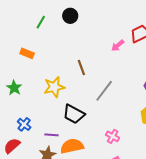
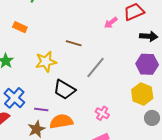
brown line: (81, 67) -> (74, 43), turned -56
blue cross: (24, 124) -> (14, 98), size x1.5

